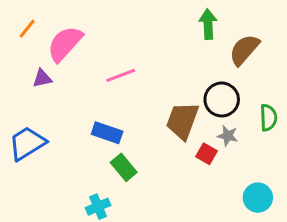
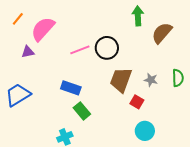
black circle: (222, 100) -> (107, 48), moved
gray star: (228, 136) -> (151, 80), moved
cyan circle: (258, 198) -> (145, 131), moved

